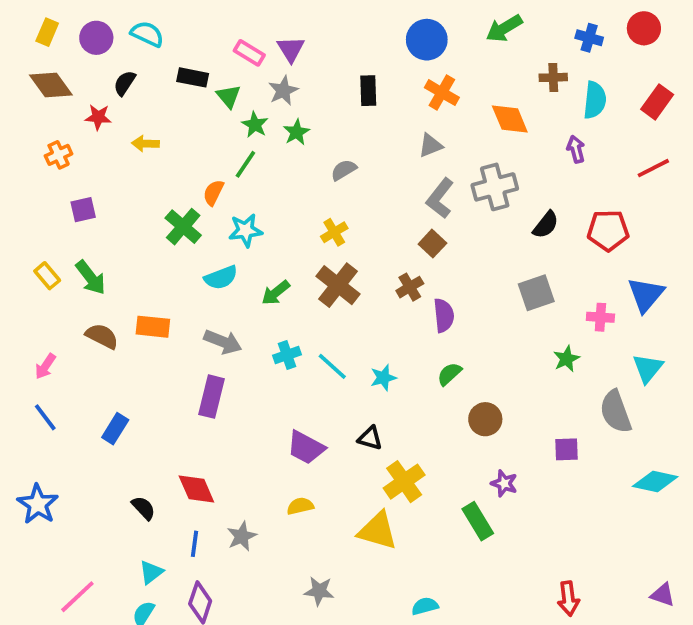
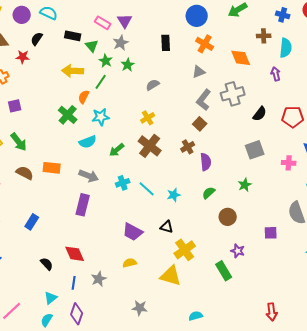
yellow arrow: (145, 144) -> (73, 71), moved, size x1.5
green star: (566, 359) -> (245, 185), moved

